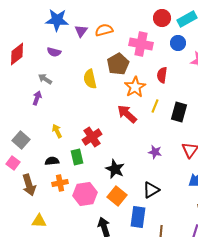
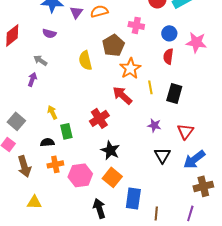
blue circle: (178, 43) -> (169, 33), moved
pink cross: (141, 44) -> (136, 25), size x0.7
red semicircle: (162, 75) -> (168, 56), moved
yellow line: (155, 106) -> (150, 87), turned -32
red cross: (92, 137) -> (99, 118), moved
purple star: (155, 152) -> (154, 125), moved
green rectangle: (77, 157) -> (66, 131), moved
black triangle: (151, 190) -> (162, 155), moved, turned -30

